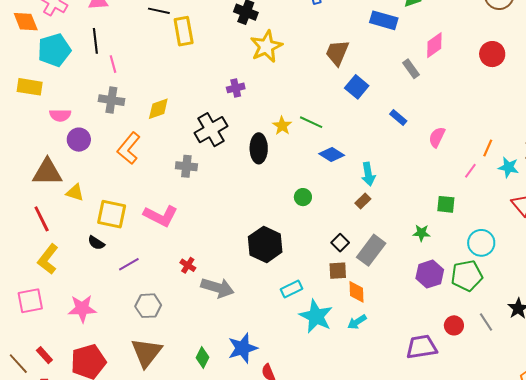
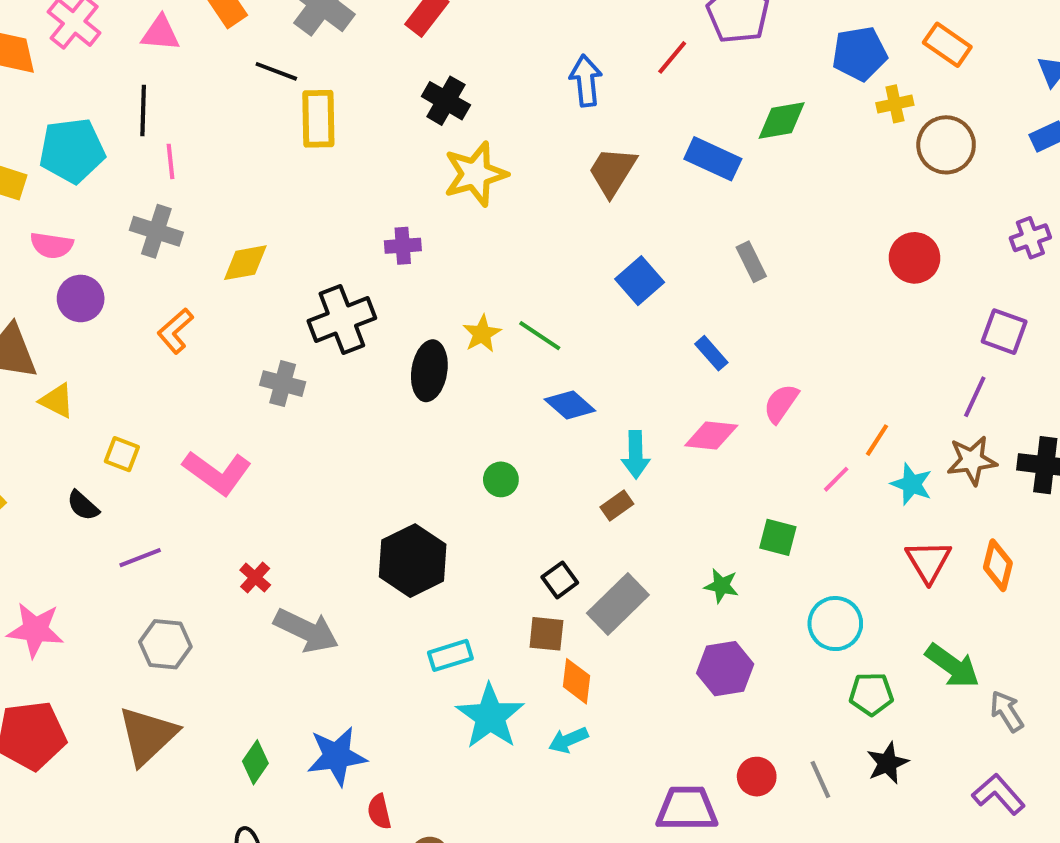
pink diamond: (434, 45) -> (711, 435), moved, turned 32
cyan pentagon: (54, 50) -> (72, 150), moved
brown trapezoid: (337, 53) -> (612, 172), moved
orange L-shape: (129, 148) -> (175, 331), size x0.7
yellow square: (112, 214) -> (122, 454), size x0.6
green pentagon: (467, 276) -> (871, 694), moved, size x0.7

